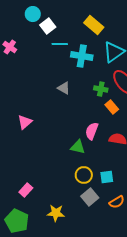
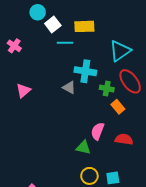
yellow rectangle: (94, 25) -> (84, 26), moved, turned -42
cyan cross: (82, 56) -> (85, 71), moved
pink triangle: (25, 122) -> (23, 91), moved

